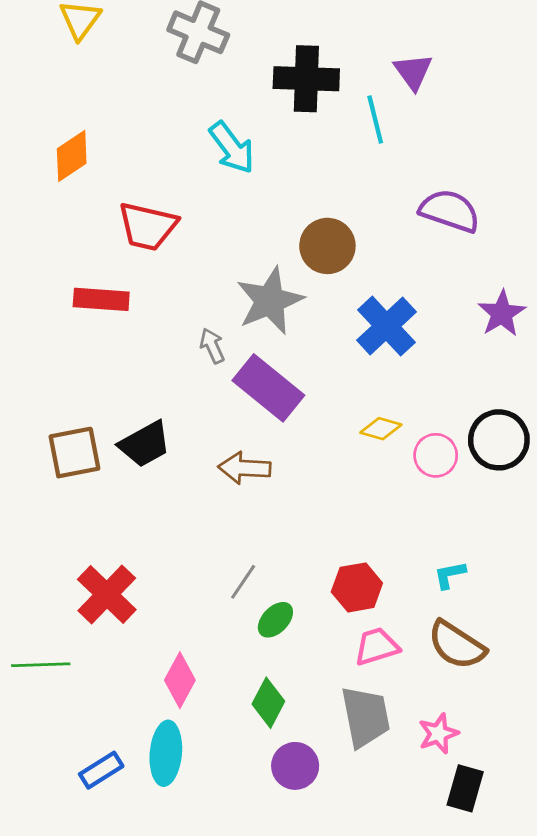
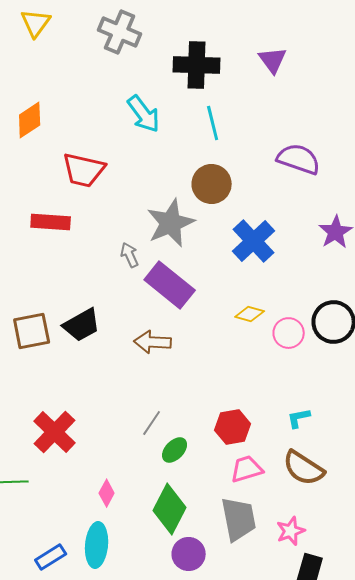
cyan line: (375, 119) -> (213, 123), moved
pink diamond: (180, 680) -> (107, 493), size x0.7
green diamond: (268, 703) -> (170, 509), size x1.4

